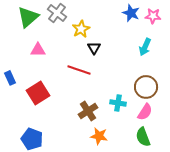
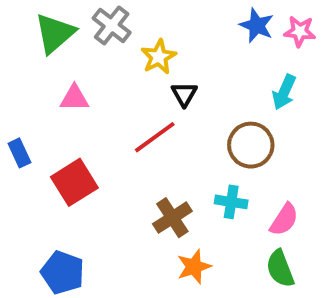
red line: (79, 70) -> (155, 137), turned -55
brown circle: (146, 87) -> (251, 145), moved
orange star: (99, 136) -> (194, 267), turned -30

